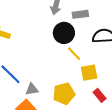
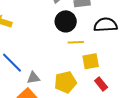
yellow line: (74, 54) -> (76, 42), turned -49

